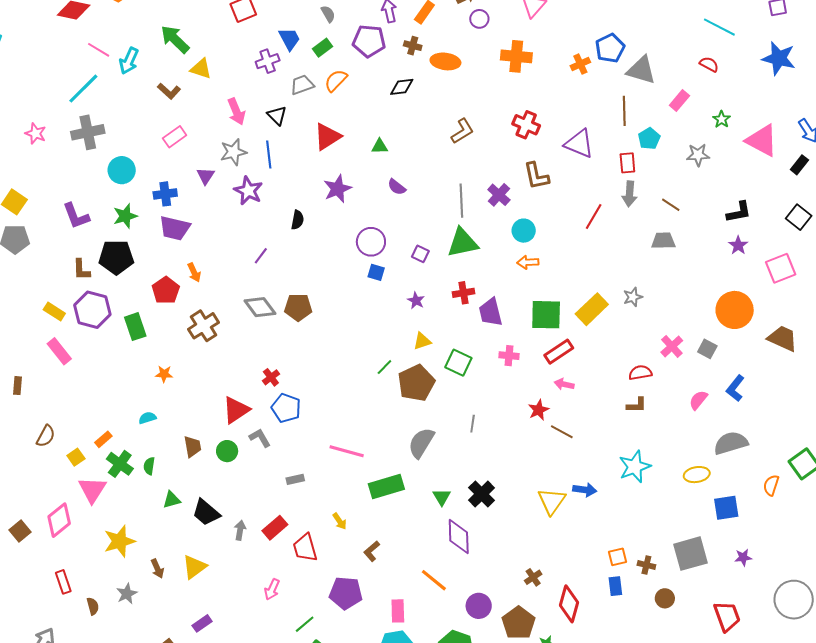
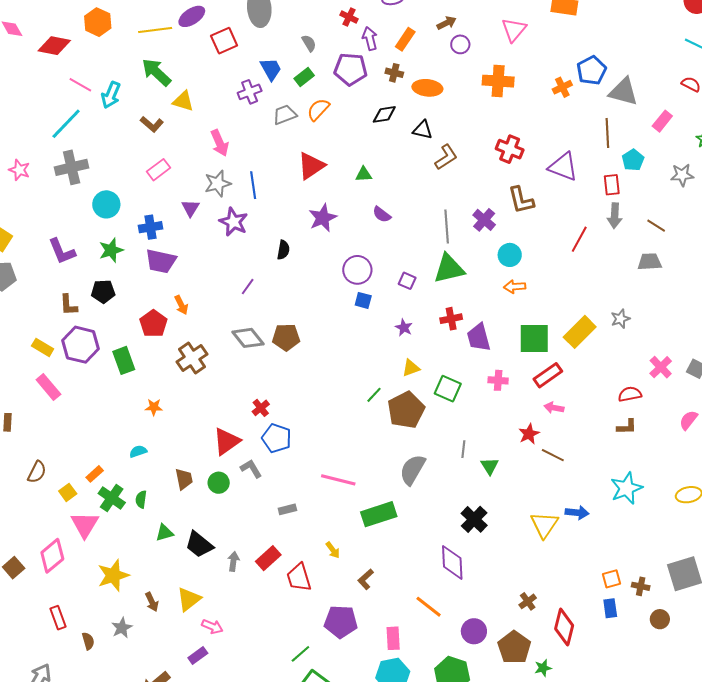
black triangle: (277, 115) -> (423, 130), moved, turned -30
black pentagon: (116, 257) -> (103, 291), size x0.7
green triangle: (442, 497) -> (490, 466), moved
pink arrow: (272, 589) -> (212, 627), moved, turned -90

